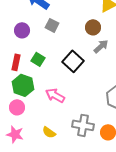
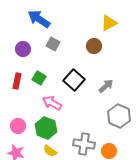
gray arrow: (101, 46) -> (106, 86), moved
green hexagon: (23, 85) -> (46, 128), moved
pink arrow: (55, 95) -> (52, 103), moved

